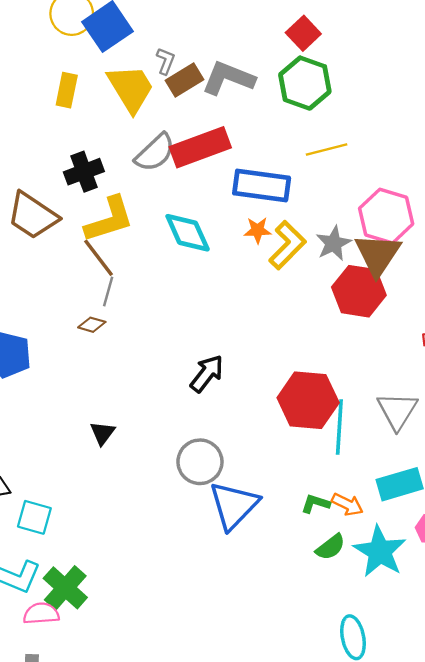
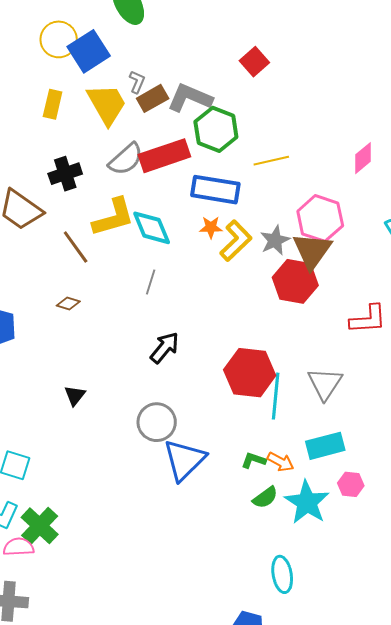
green hexagon: (305, 83) -> (216, 129), moved
yellow L-shape: (109, 219) -> (113, 217), moved
gray line: (108, 291) -> (151, 282), moved

